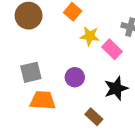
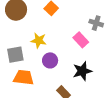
yellow star: (90, 36) -> (39, 40), moved

